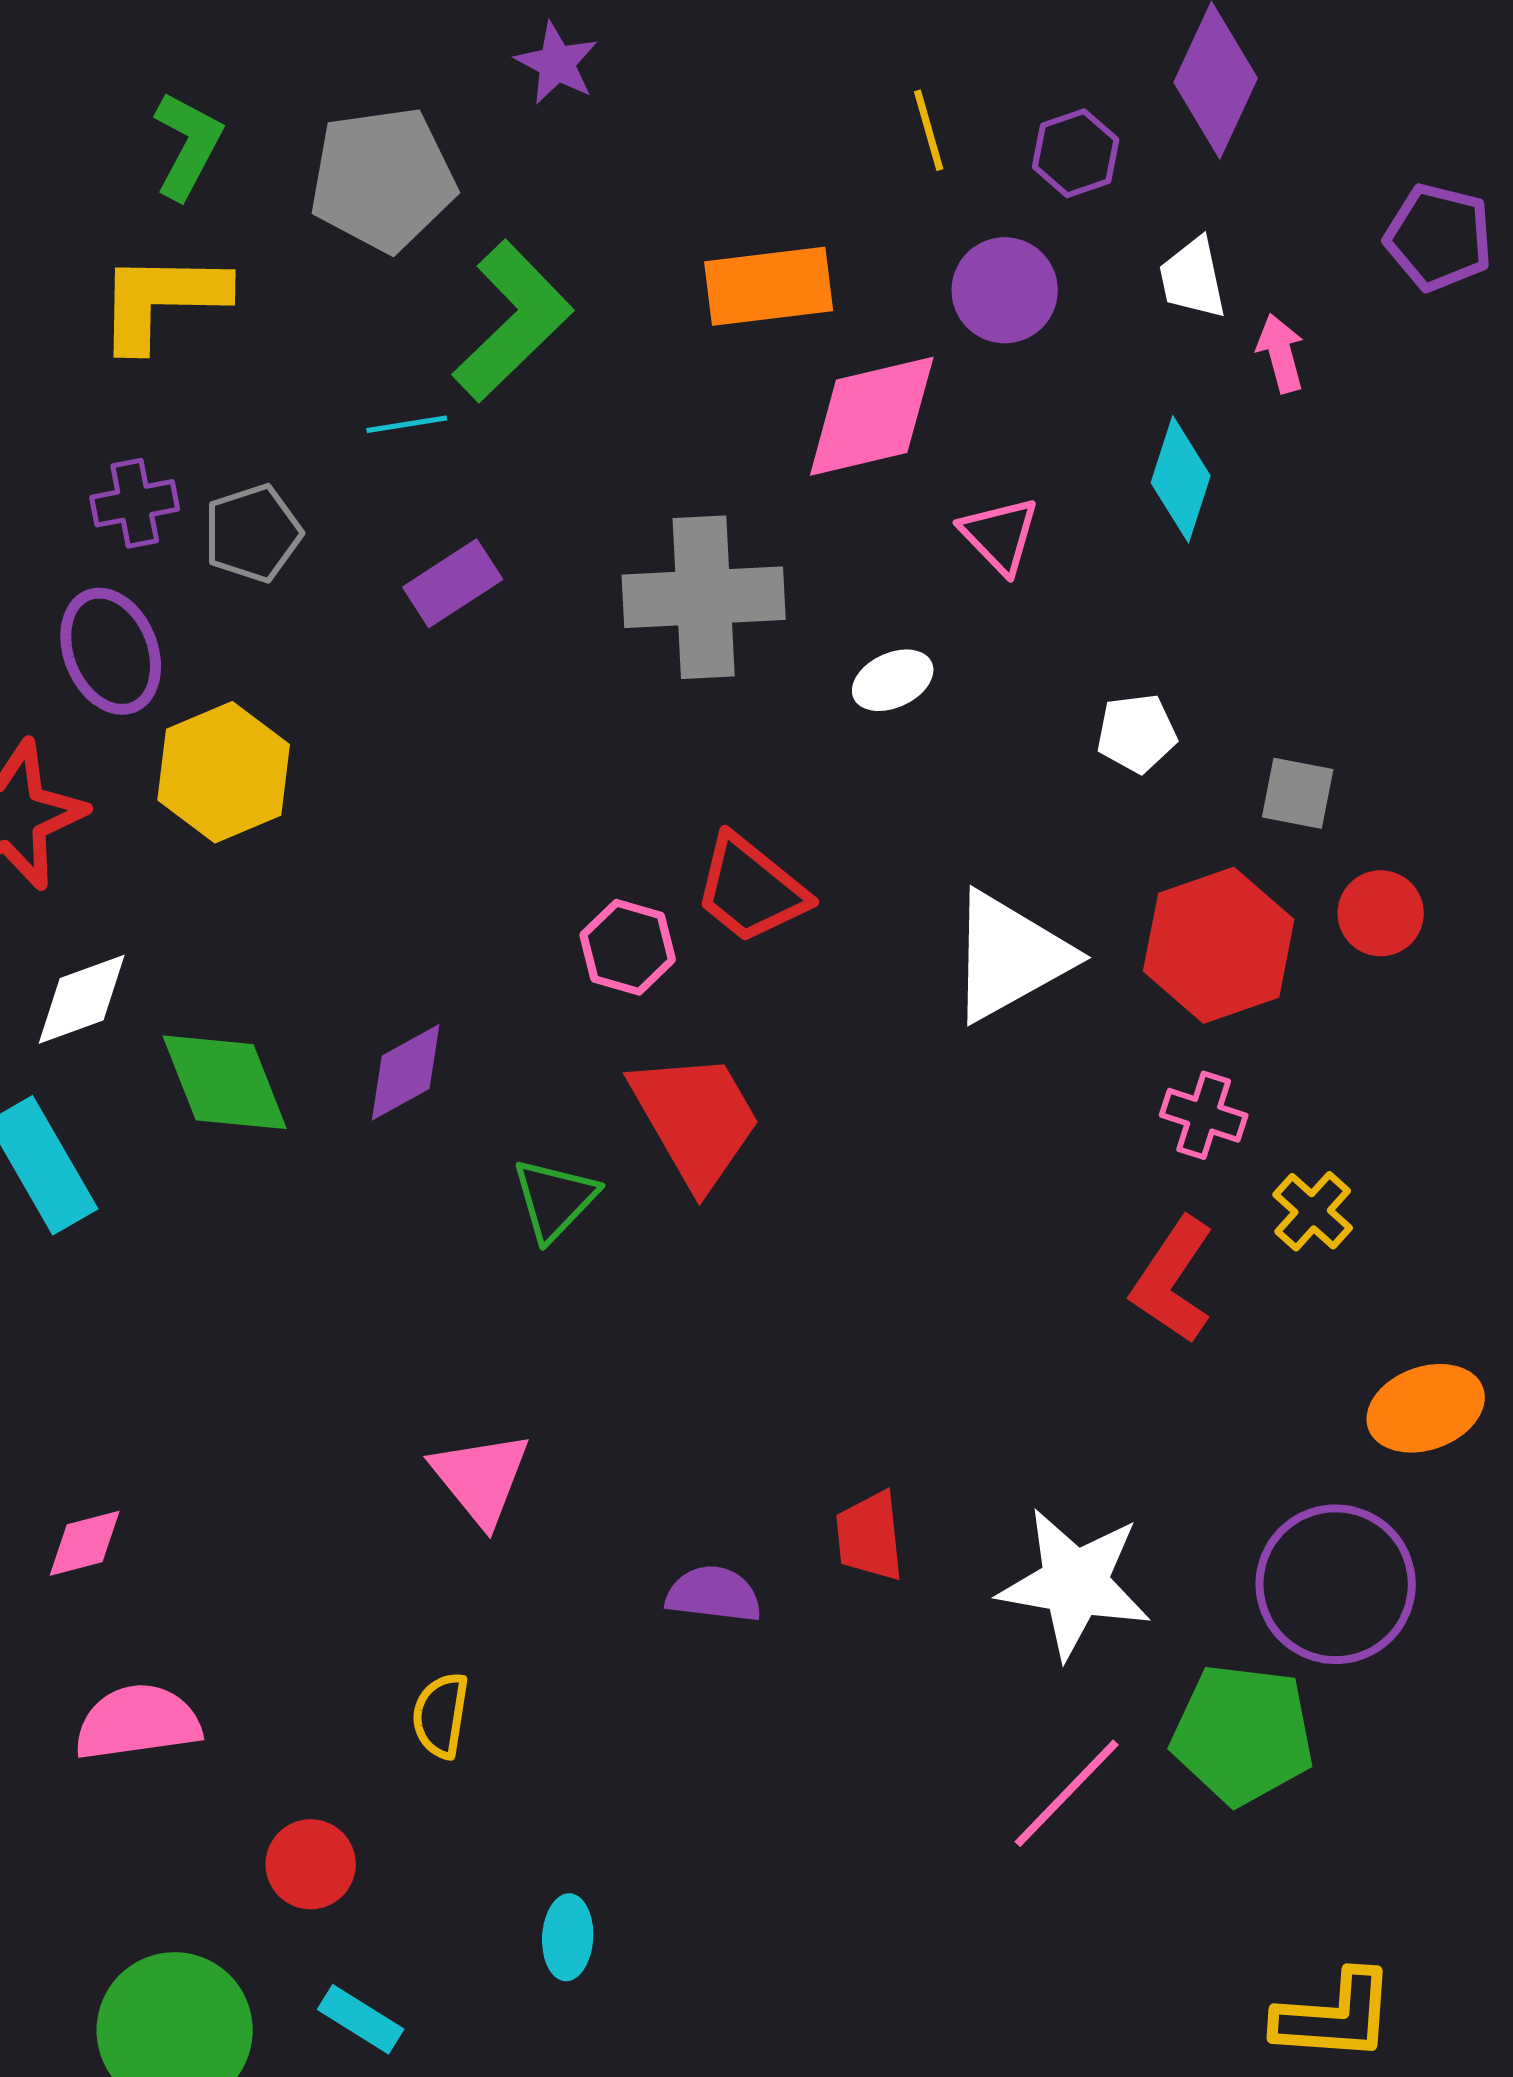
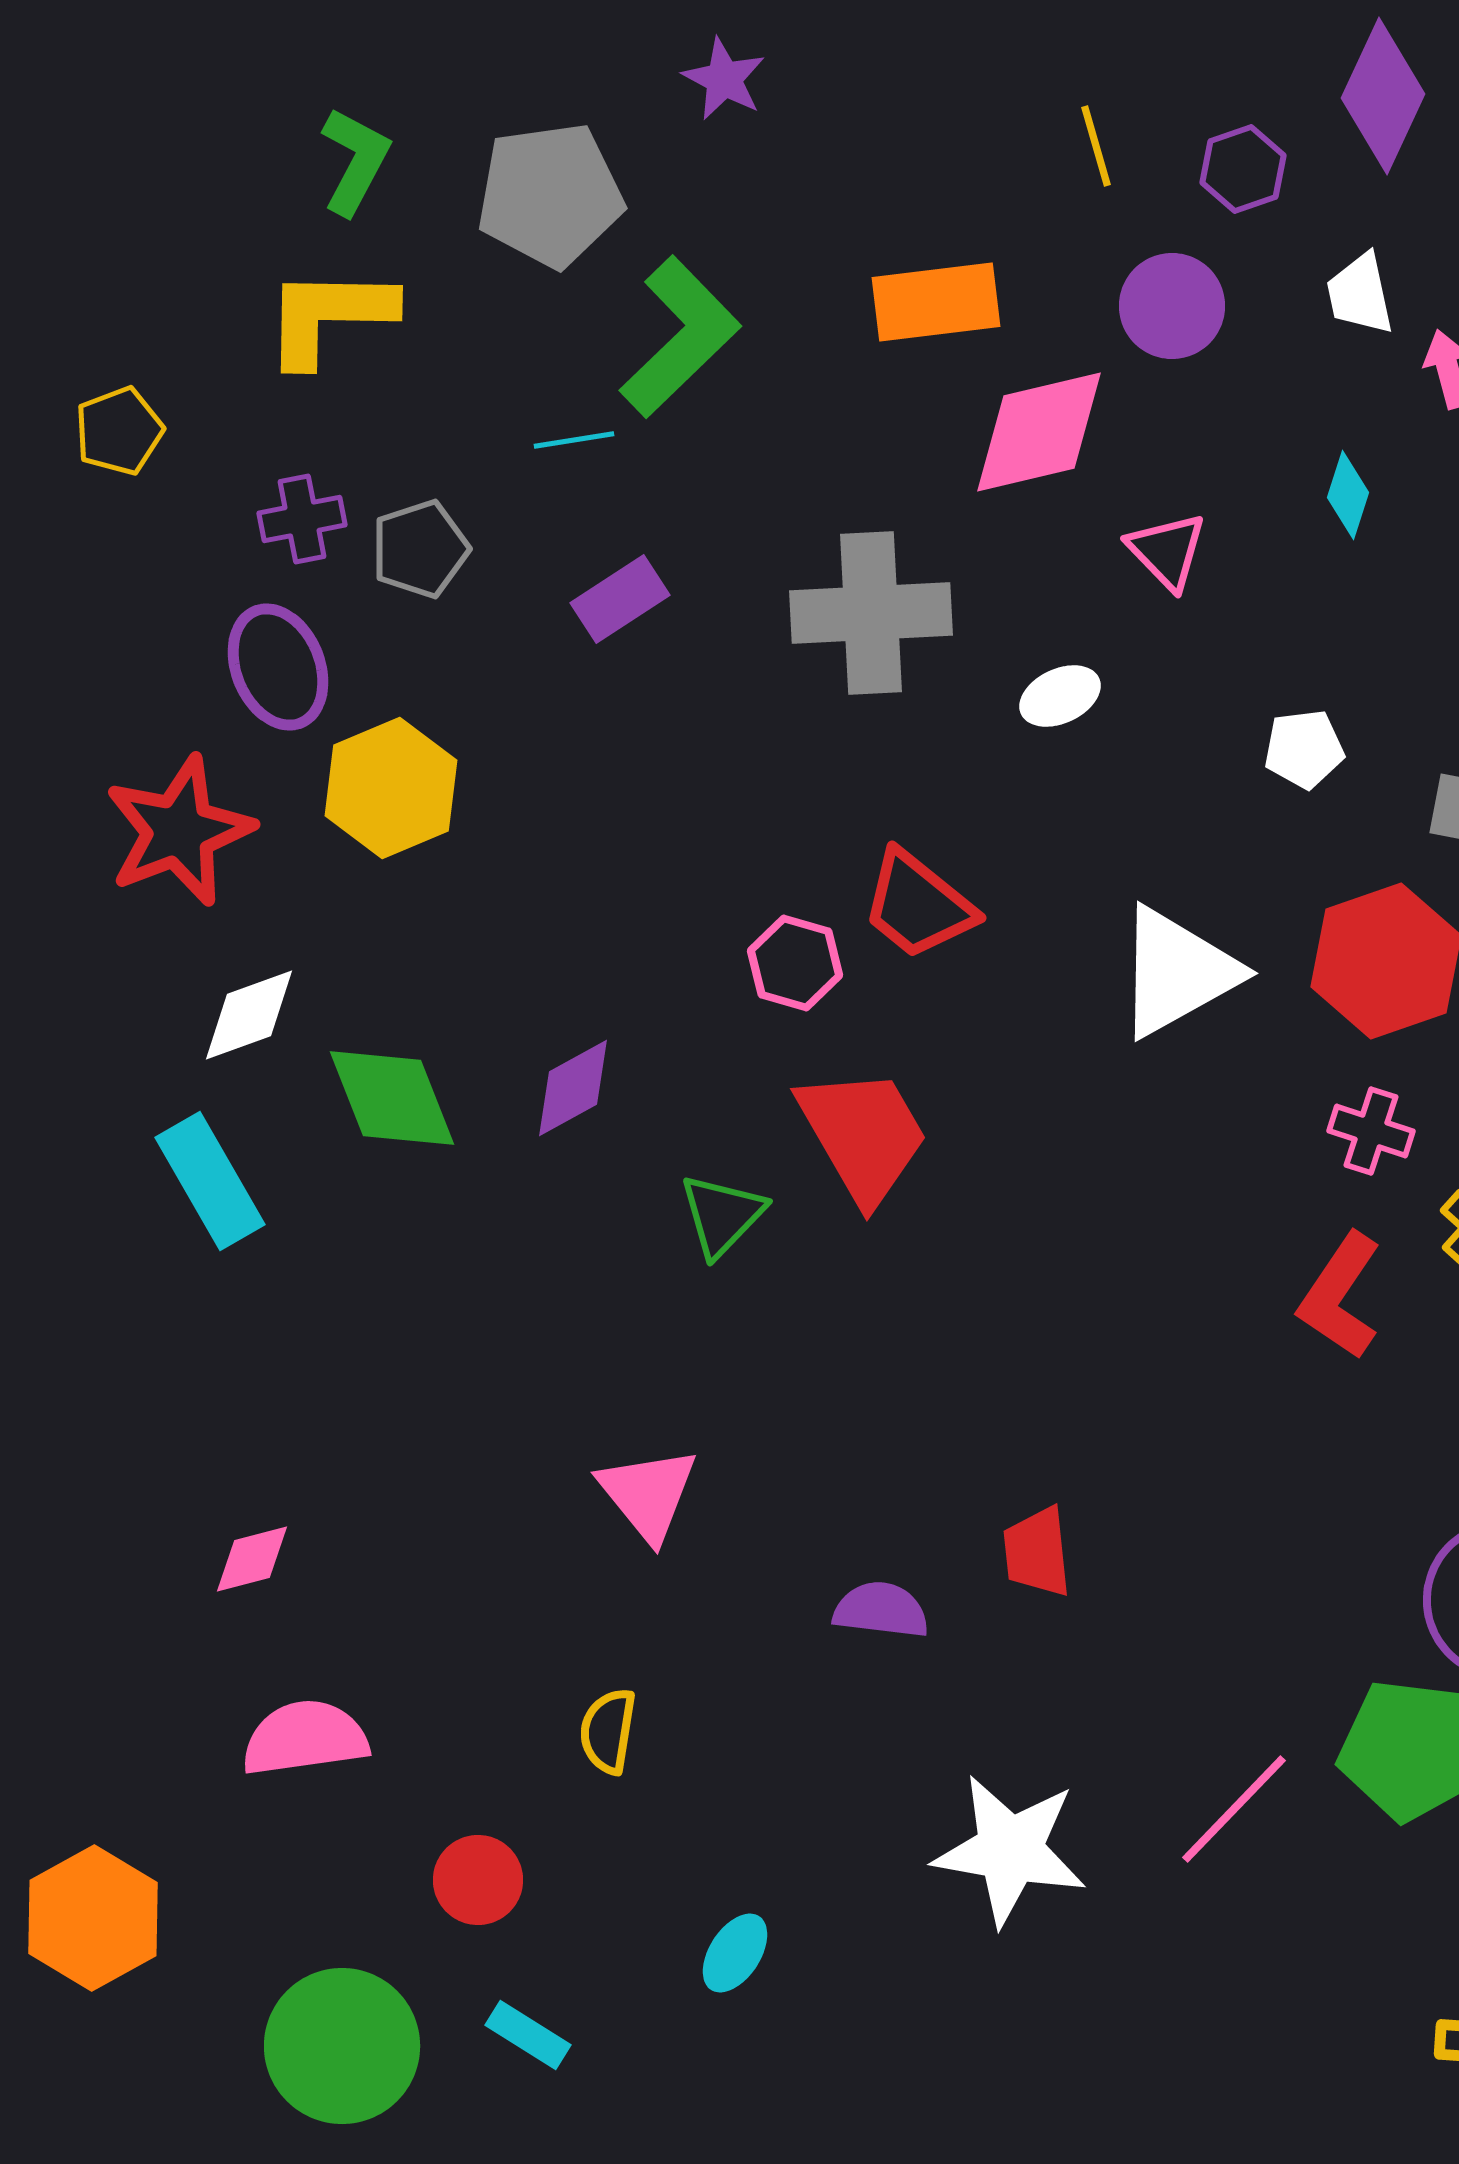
cyan diamond: (1181, 479) -> (1348, 495), size x0.7
white star: (1075, 1583) -> (1010, 1850), moved
cyan ellipse: (568, 1937) -> (735, 1953), turned 30

